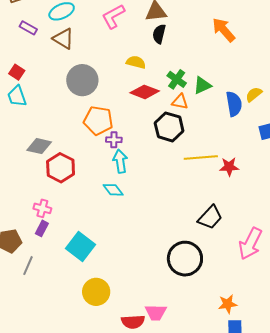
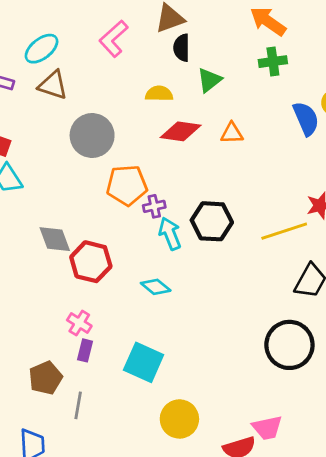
green cross: (177, 79) -> (273, 62), moved, turned -30
green triangle: (202, 85) -> (209, 80), moved
black hexagon: (169, 127) -> (212, 221), moved
gray diamond: (39, 146) -> (55, 239), turned 70
yellow line: (201, 157) -> (284, 231), moved
cyan diamond: (113, 190) -> (156, 287), moved
pink cross: (42, 208) -> (79, 323), turned 30

